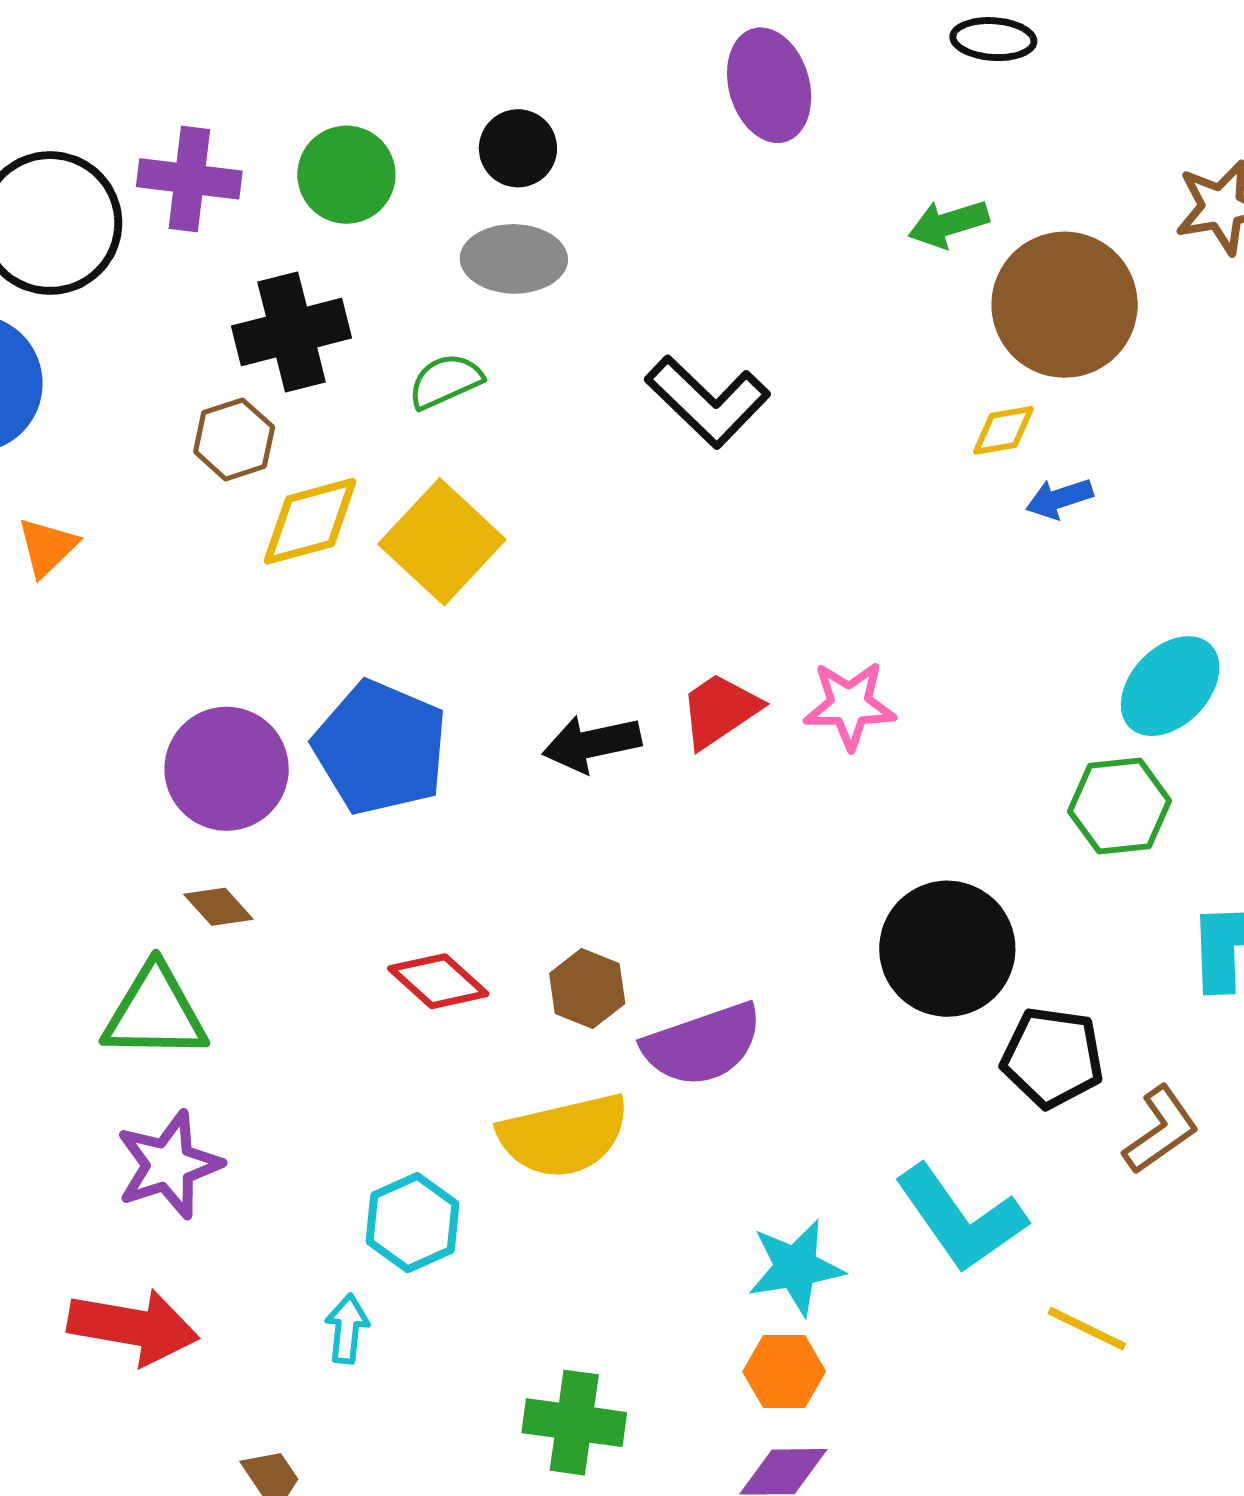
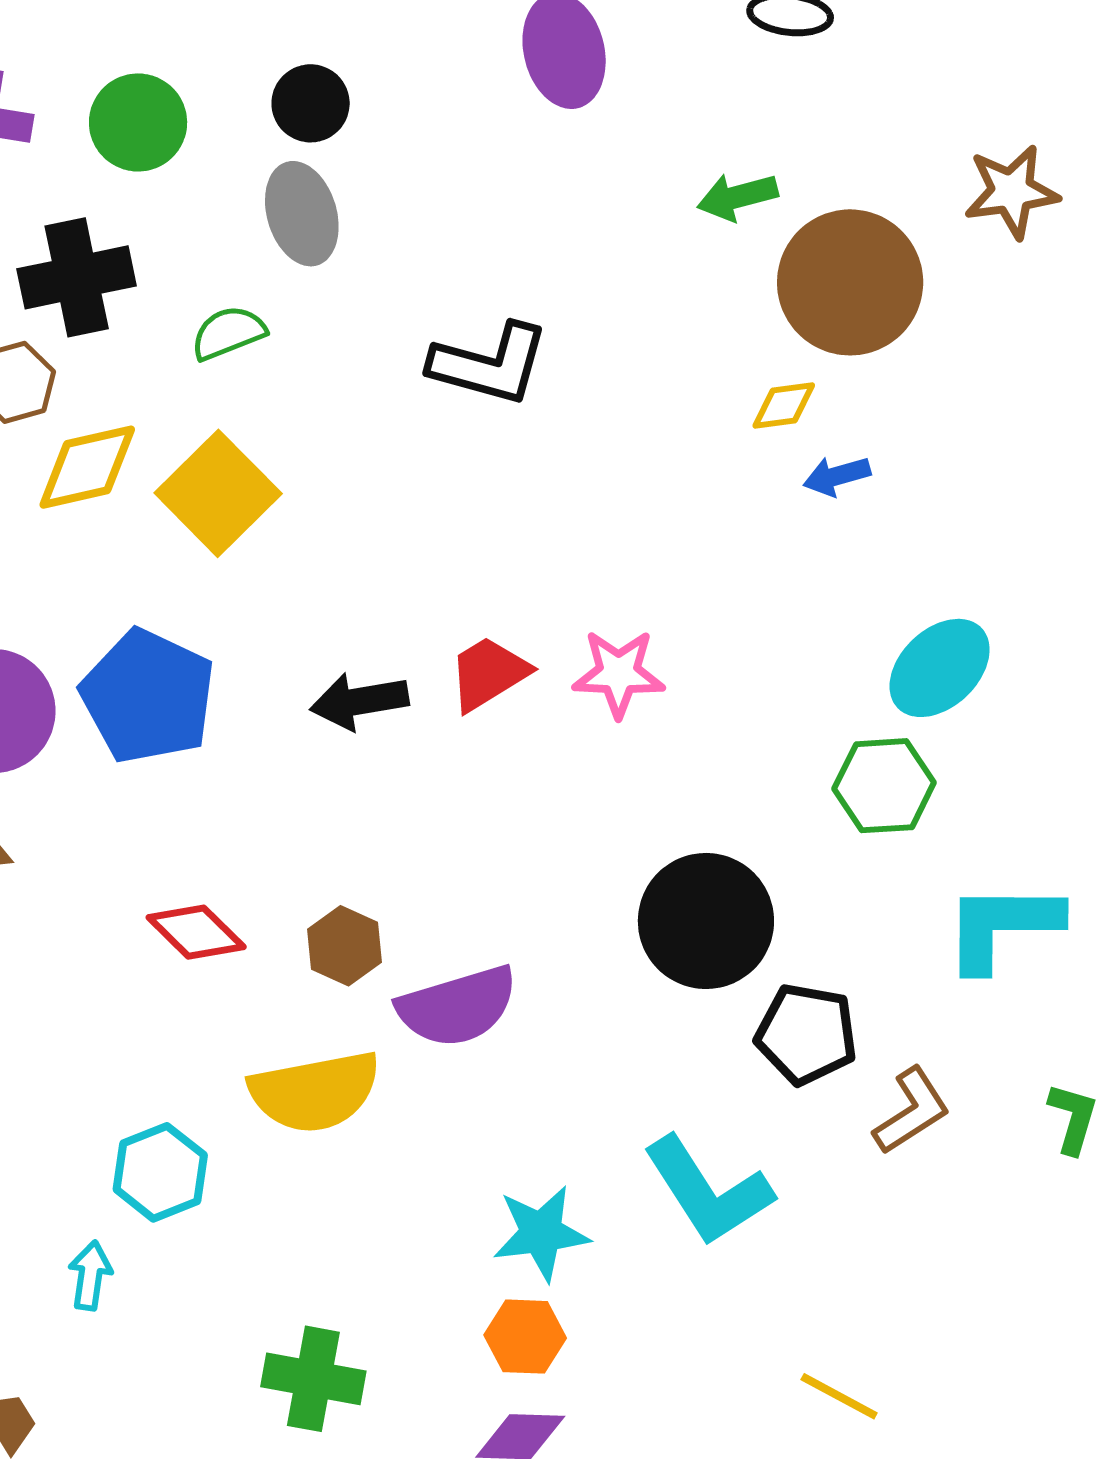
gray ellipse: (514, 259) -> (302, 214), turned 70
black L-shape: (708, 401) -> (489, 364), turned -31
yellow line: (1087, 1329) -> (839, 1396), moved

